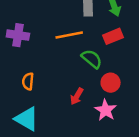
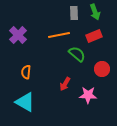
purple cross: (18, 35) -> (18, 35), turned 36
red circle: (111, 83) -> (102, 69), moved
pink star: (106, 110) -> (88, 95), turned -30

